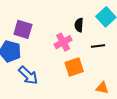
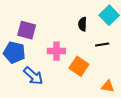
pink cross: (63, 42) -> (56, 51), moved, turned 30
orange square: (74, 67) -> (79, 66), turned -36

